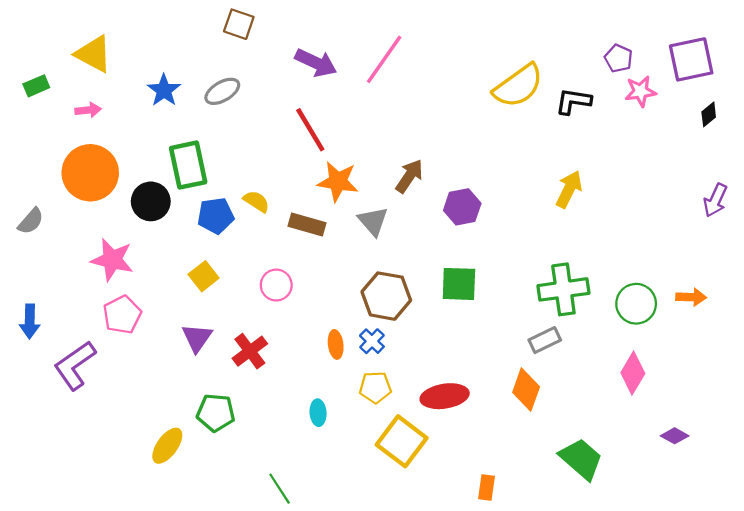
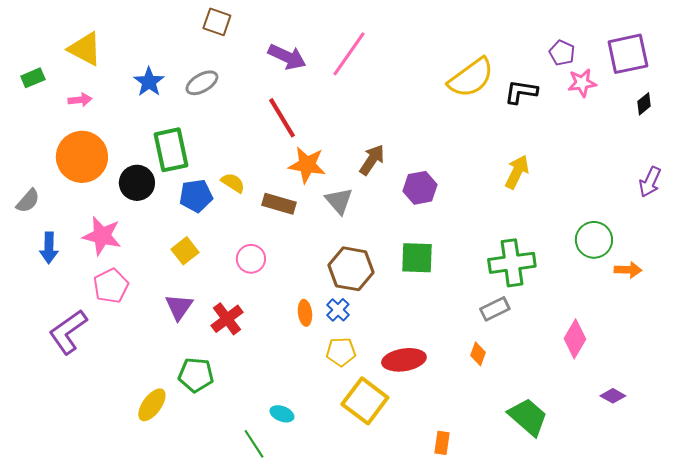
green circle: (636, 304) -> (594, 240), moved
blue arrow: (30, 321) -> (49, 248), moved
orange diamond: (526, 390) -> (478, 354), size x0.6
cyan ellipse: (318, 413) -> (282, 414), moved, turned -65

